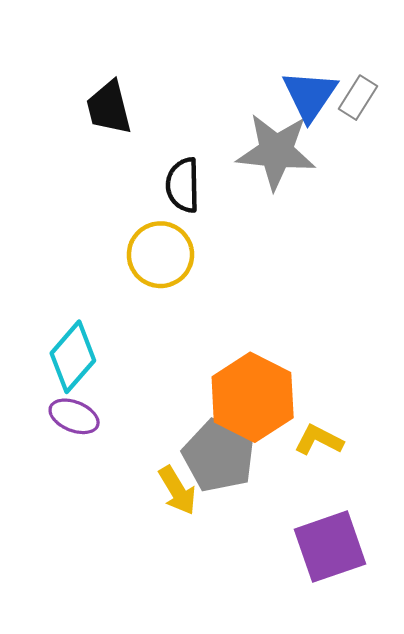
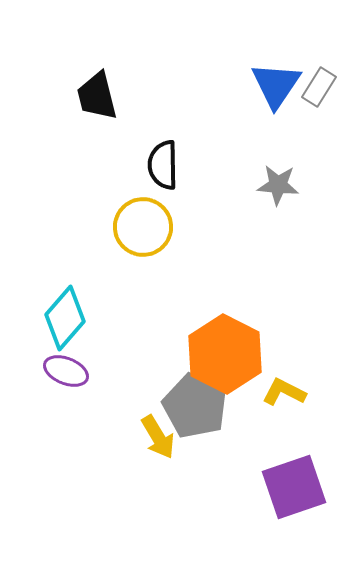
gray star: (276, 151) -> (278, 185), moved, size x0.6

